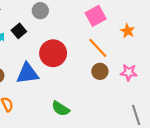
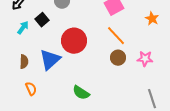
orange star: (128, 31) -> (152, 19), moved
blue triangle: (28, 73) -> (50, 60), turned -35

